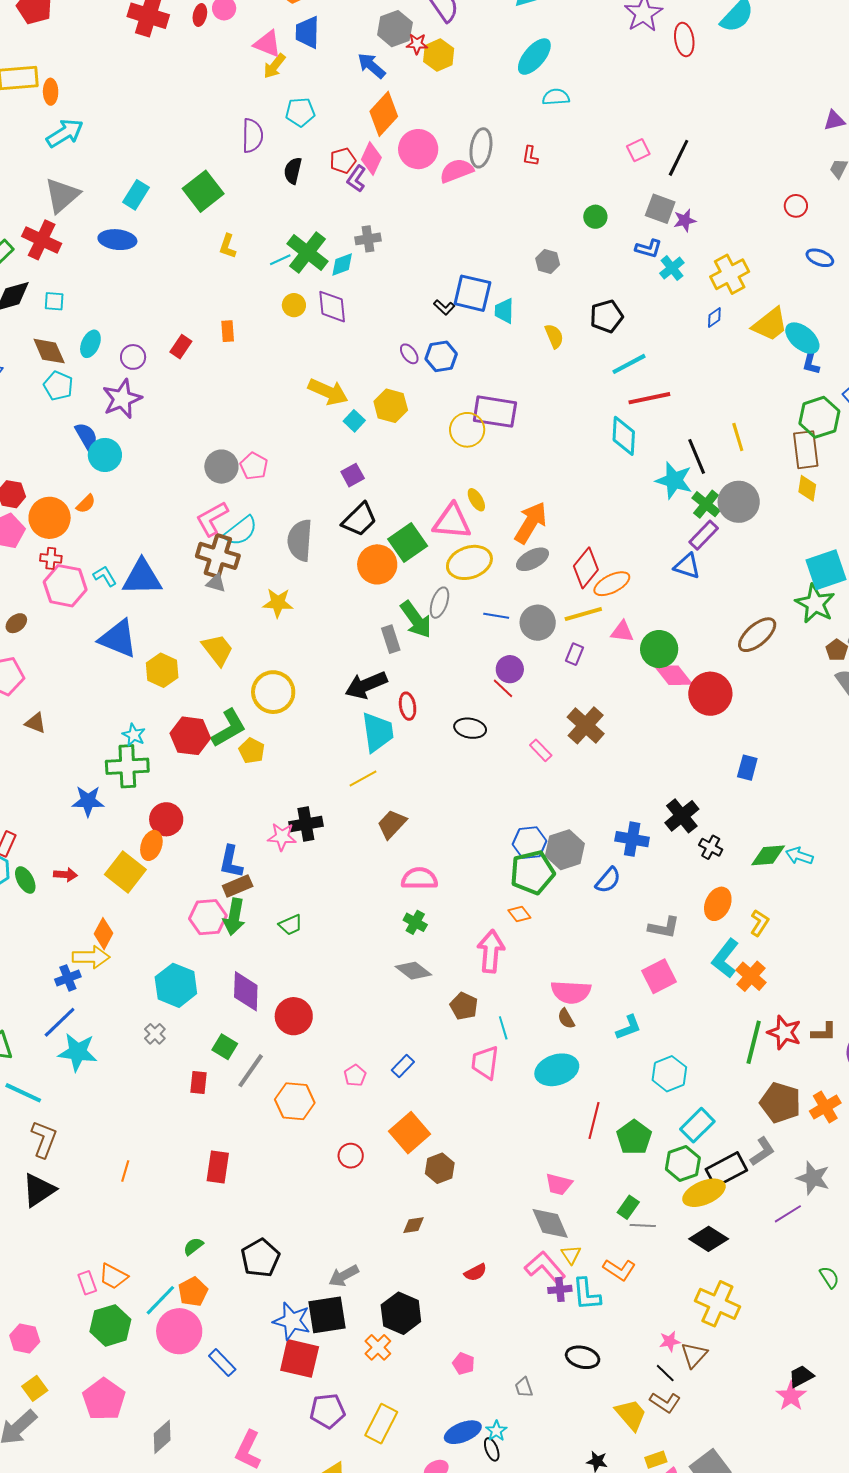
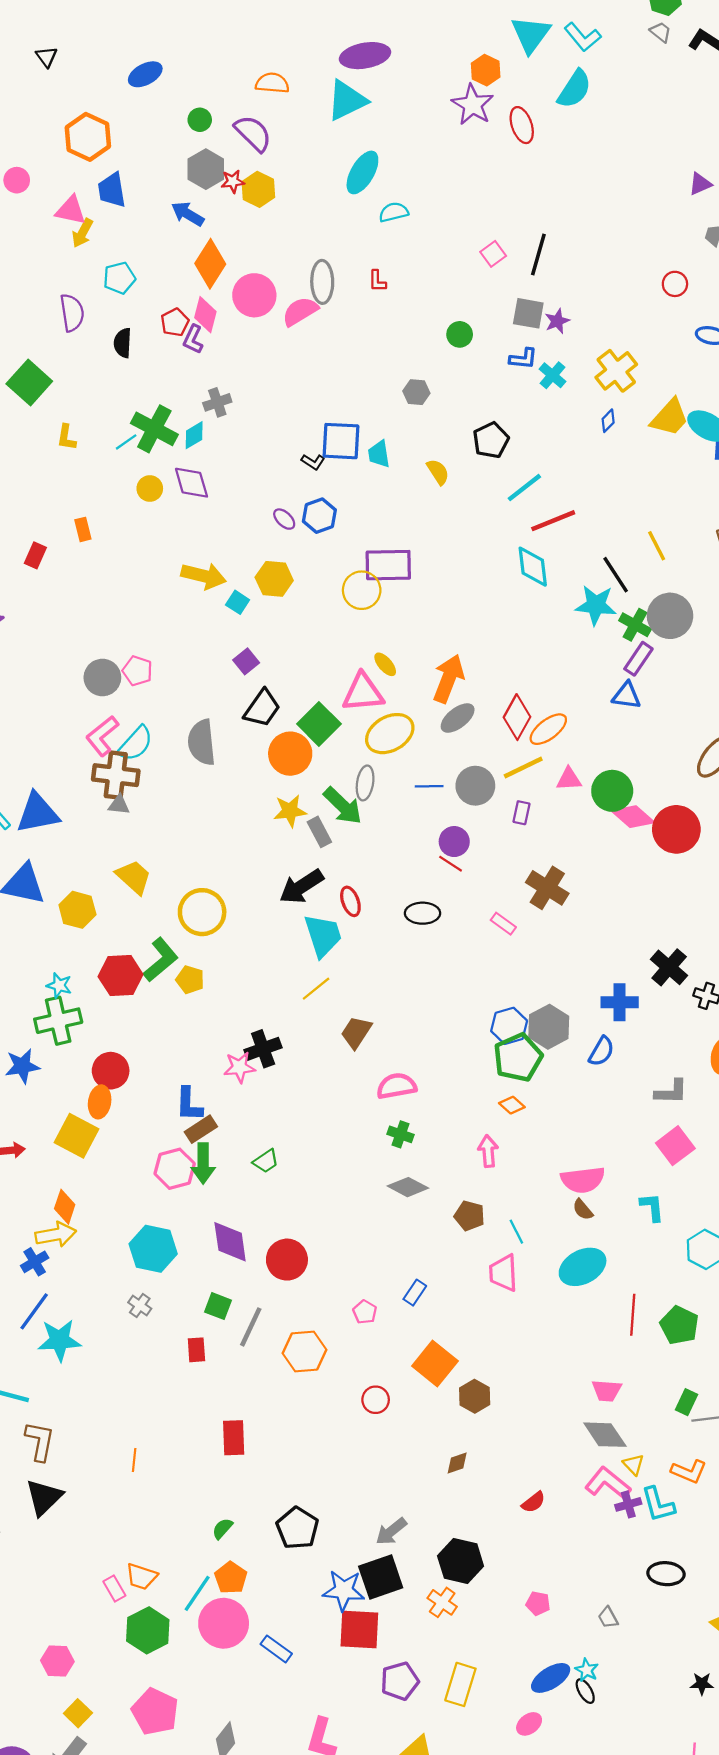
yellow star: (278, 603) -> (290, 811), moved
pink arrow: (491, 951) -> (488, 1151), size x0.7
cyan L-shape: (628, 1027) -> (652, 1207), turned -64

